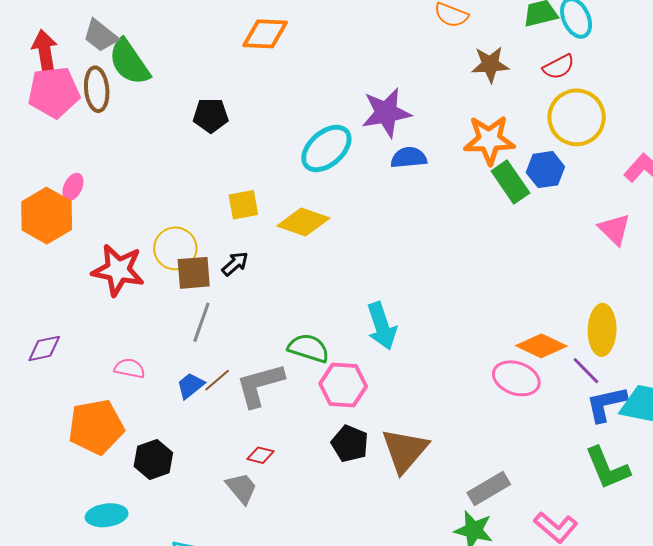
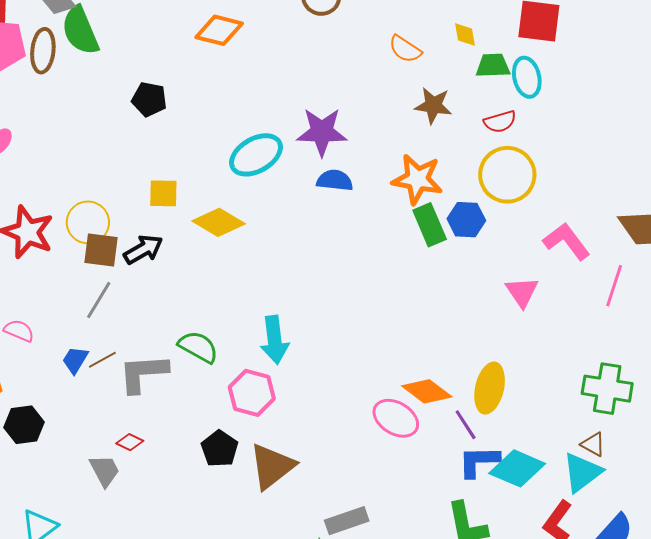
black arrow: (235, 264) -> (143, 249), size x1.4
pink hexagon: (343, 385) -> (252, 393), moved
blue trapezoid: (191, 386) -> (75, 360), turned -32

